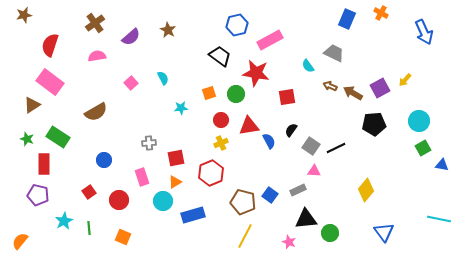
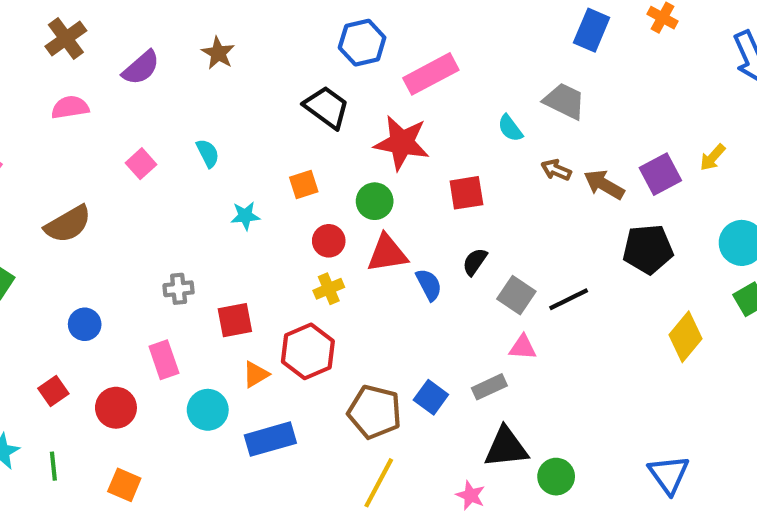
green circle: (236, 94) -> (375, 201), moved
orange triangle: (175, 182) -> (256, 374), moved
yellow diamond: (366, 190) -> (685, 337), moved

